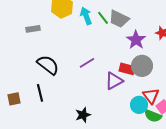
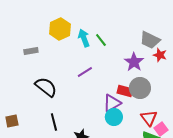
gray trapezoid: (119, 19) -> (150, 40), moved
purple line: (87, 63) -> (85, 72), moved
black line: (40, 93) -> (54, 122), moved
cyan circle: (139, 105) -> (114, 117), moved

